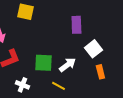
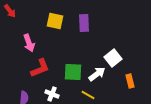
purple rectangle: (76, 25) -> (84, 23), moved
white square: (93, 49) -> (113, 58), moved

